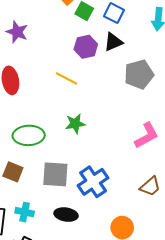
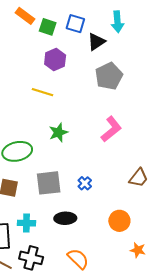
black triangle: (113, 42) -> (96, 42), moved
pink L-shape: (147, 136) -> (111, 129), moved
blue cross: (93, 182) -> (85, 183), size x0.5

